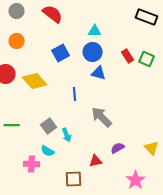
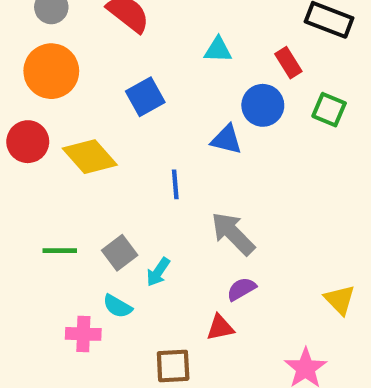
orange circle: (17, 41) -> (51, 71), size x1.6
blue circle: (93, 52) -> (263, 105), moved
red rectangle: (128, 56) -> (288, 63), moved
green line: (12, 125) -> (60, 251), moved
cyan arrow: (67, 135) -> (158, 272), turned 56
purple semicircle: (118, 148) -> (241, 289), moved

